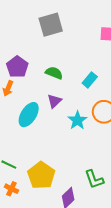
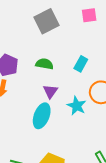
gray square: (51, 25) -> (47, 21), moved
cyan ellipse: (29, 115) -> (42, 116), moved

